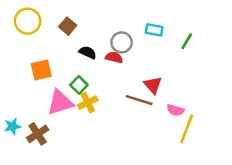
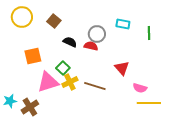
green line: (187, 41) -> (149, 33), turned -32
brown line: (139, 100) -> (95, 86), moved
yellow line: (187, 129) -> (149, 103), turned 70

